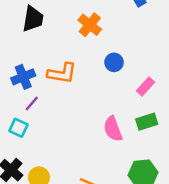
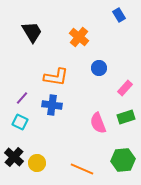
black trapezoid: (33, 19) -> (32, 32), turned -40
blue cross: (23, 77) -> (52, 105), moved, turned 30
purple line: (32, 103) -> (22, 98), moved

